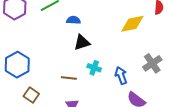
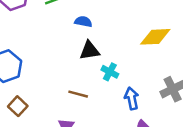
cyan cross: (94, 68) -> (110, 72), moved
brown line: (69, 78) -> (78, 94), moved

